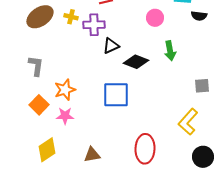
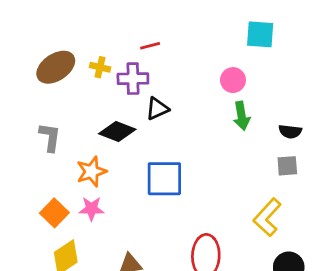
black semicircle: (199, 16) -> (290, 131), moved
pink circle: (155, 18) -> (233, 80), moved
black diamond: (136, 62) -> (117, 131), moved
orange square: (39, 105) -> (54, 213), moved

